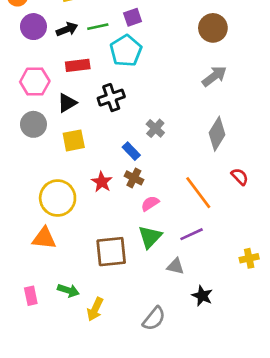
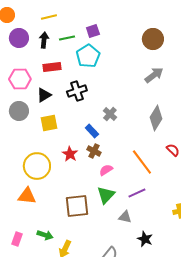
black arrow: (67, 29) -> (44, 40), turned -63
pink rectangle: (31, 296) -> (17, 239), turned 32

